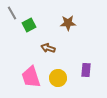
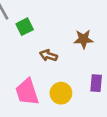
brown star: (68, 23) -> (84, 39), moved

